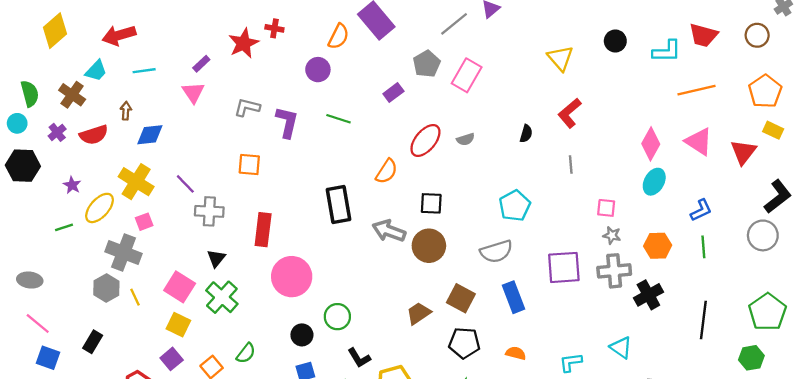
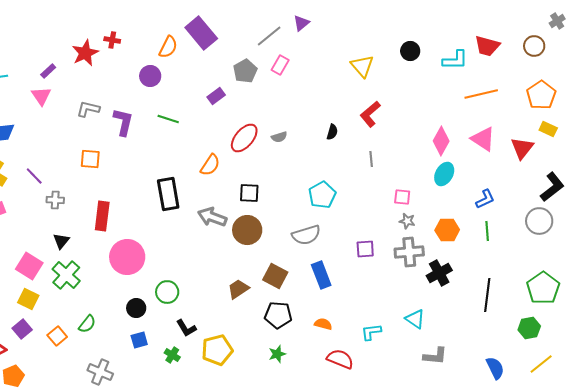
pink rectangle: (467, 75) -> (280, 65), moved, size x0.7
gray cross: (209, 211) -> (55, 200), size x0.7
purple square: (564, 267) -> (365, 249), size x0.6

